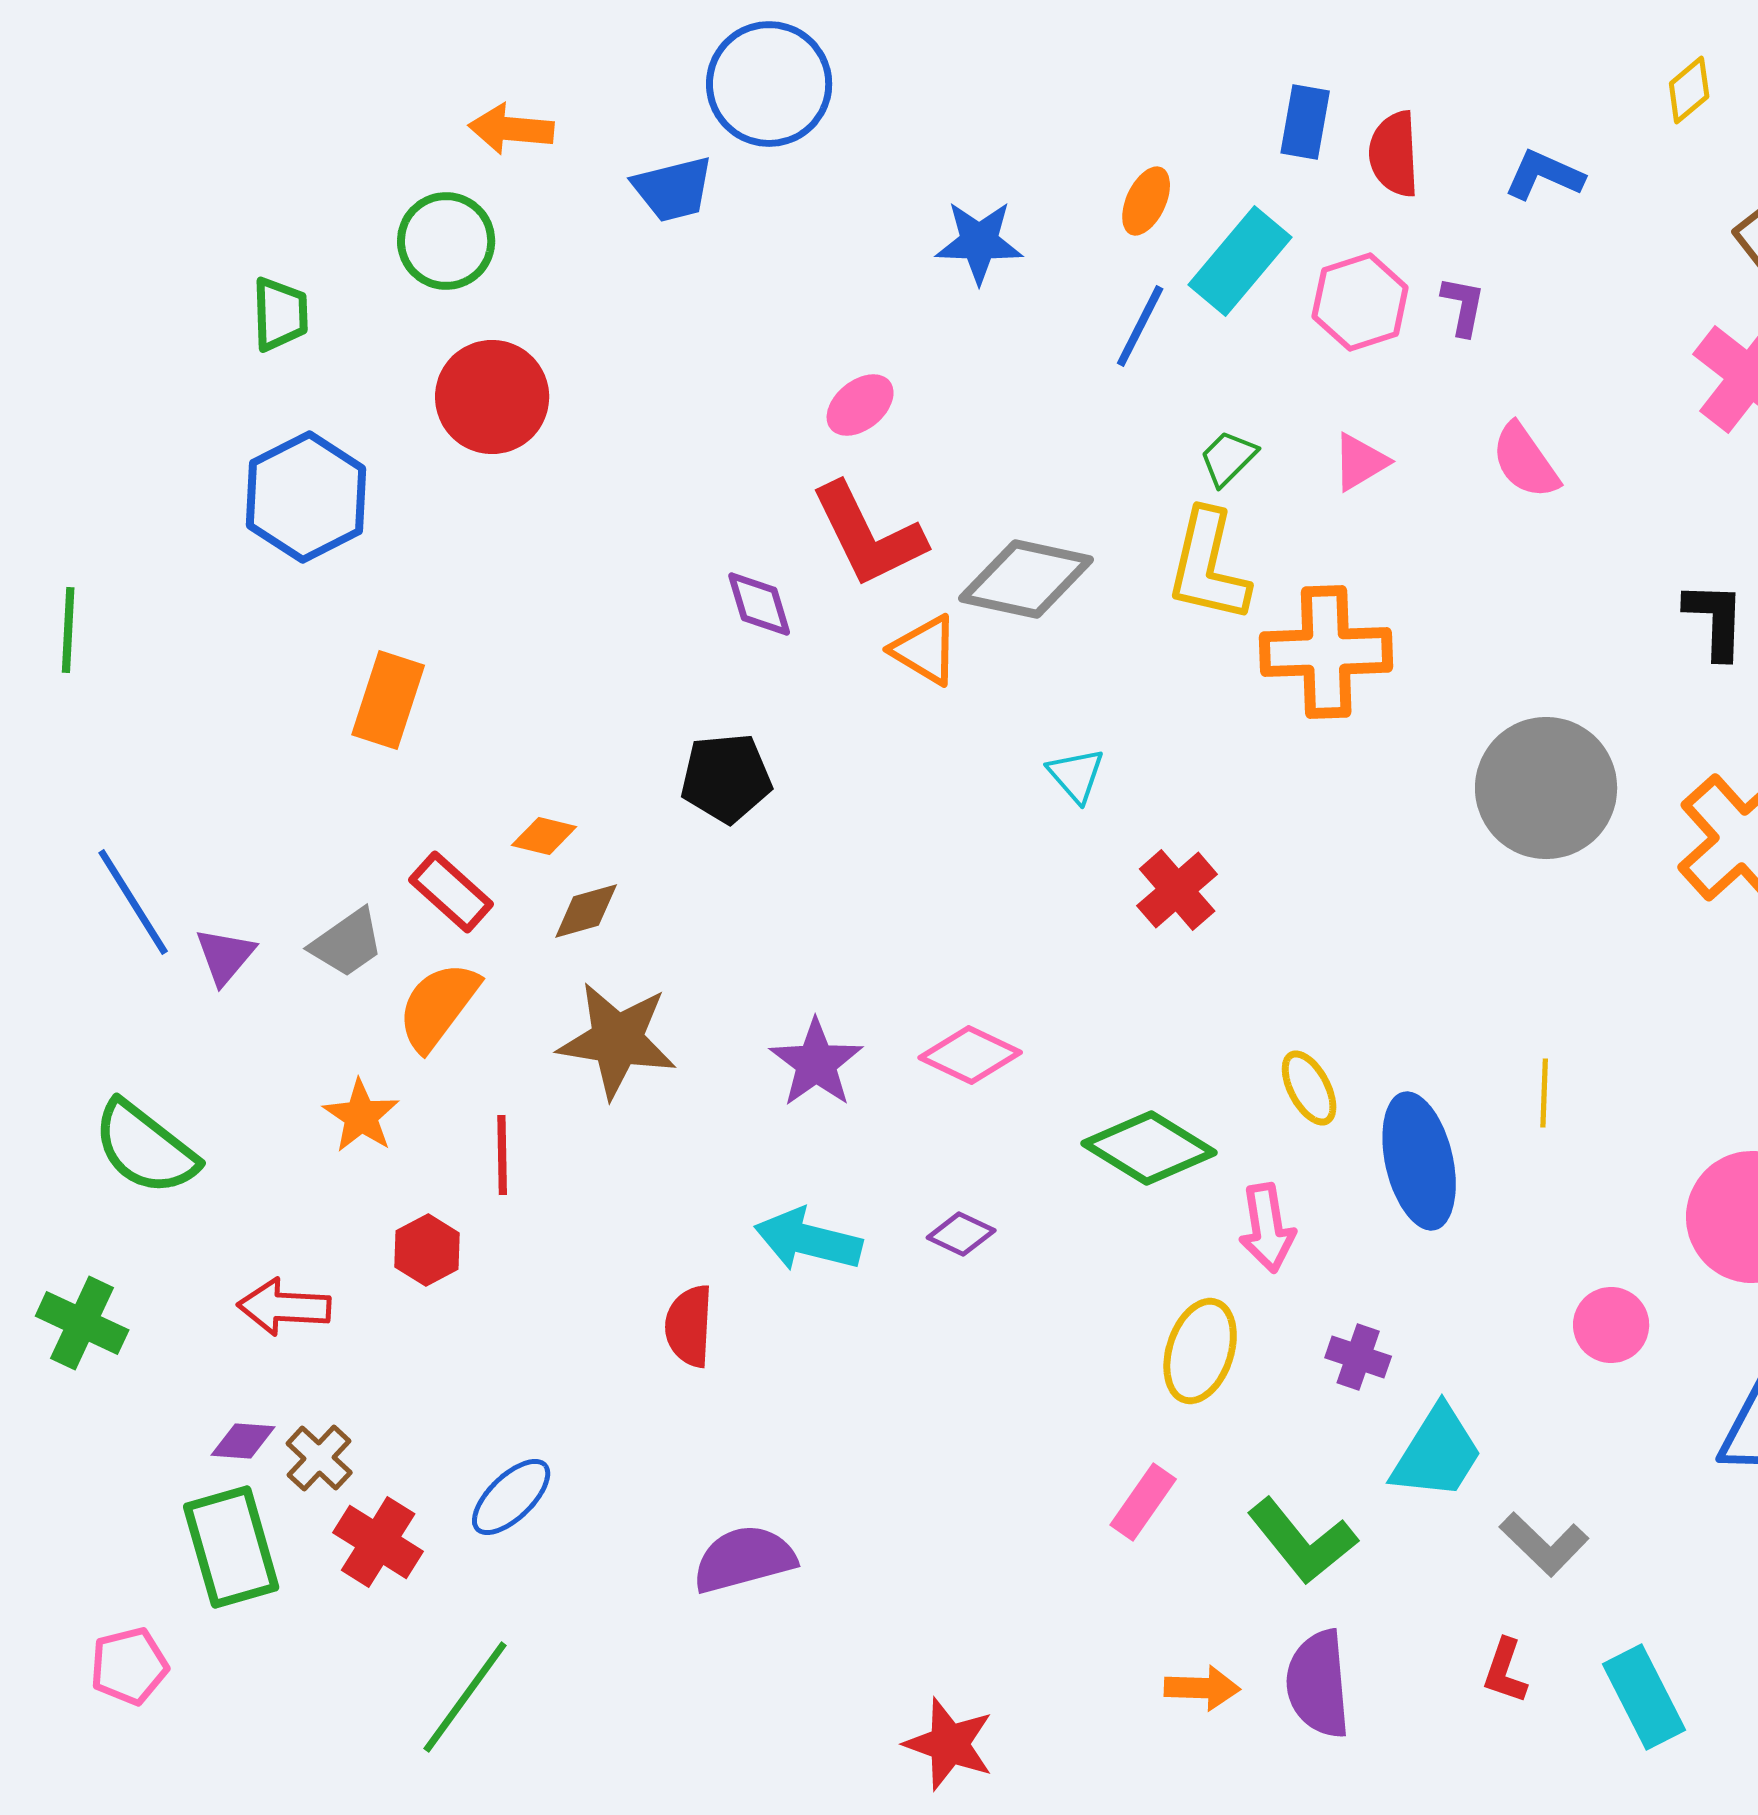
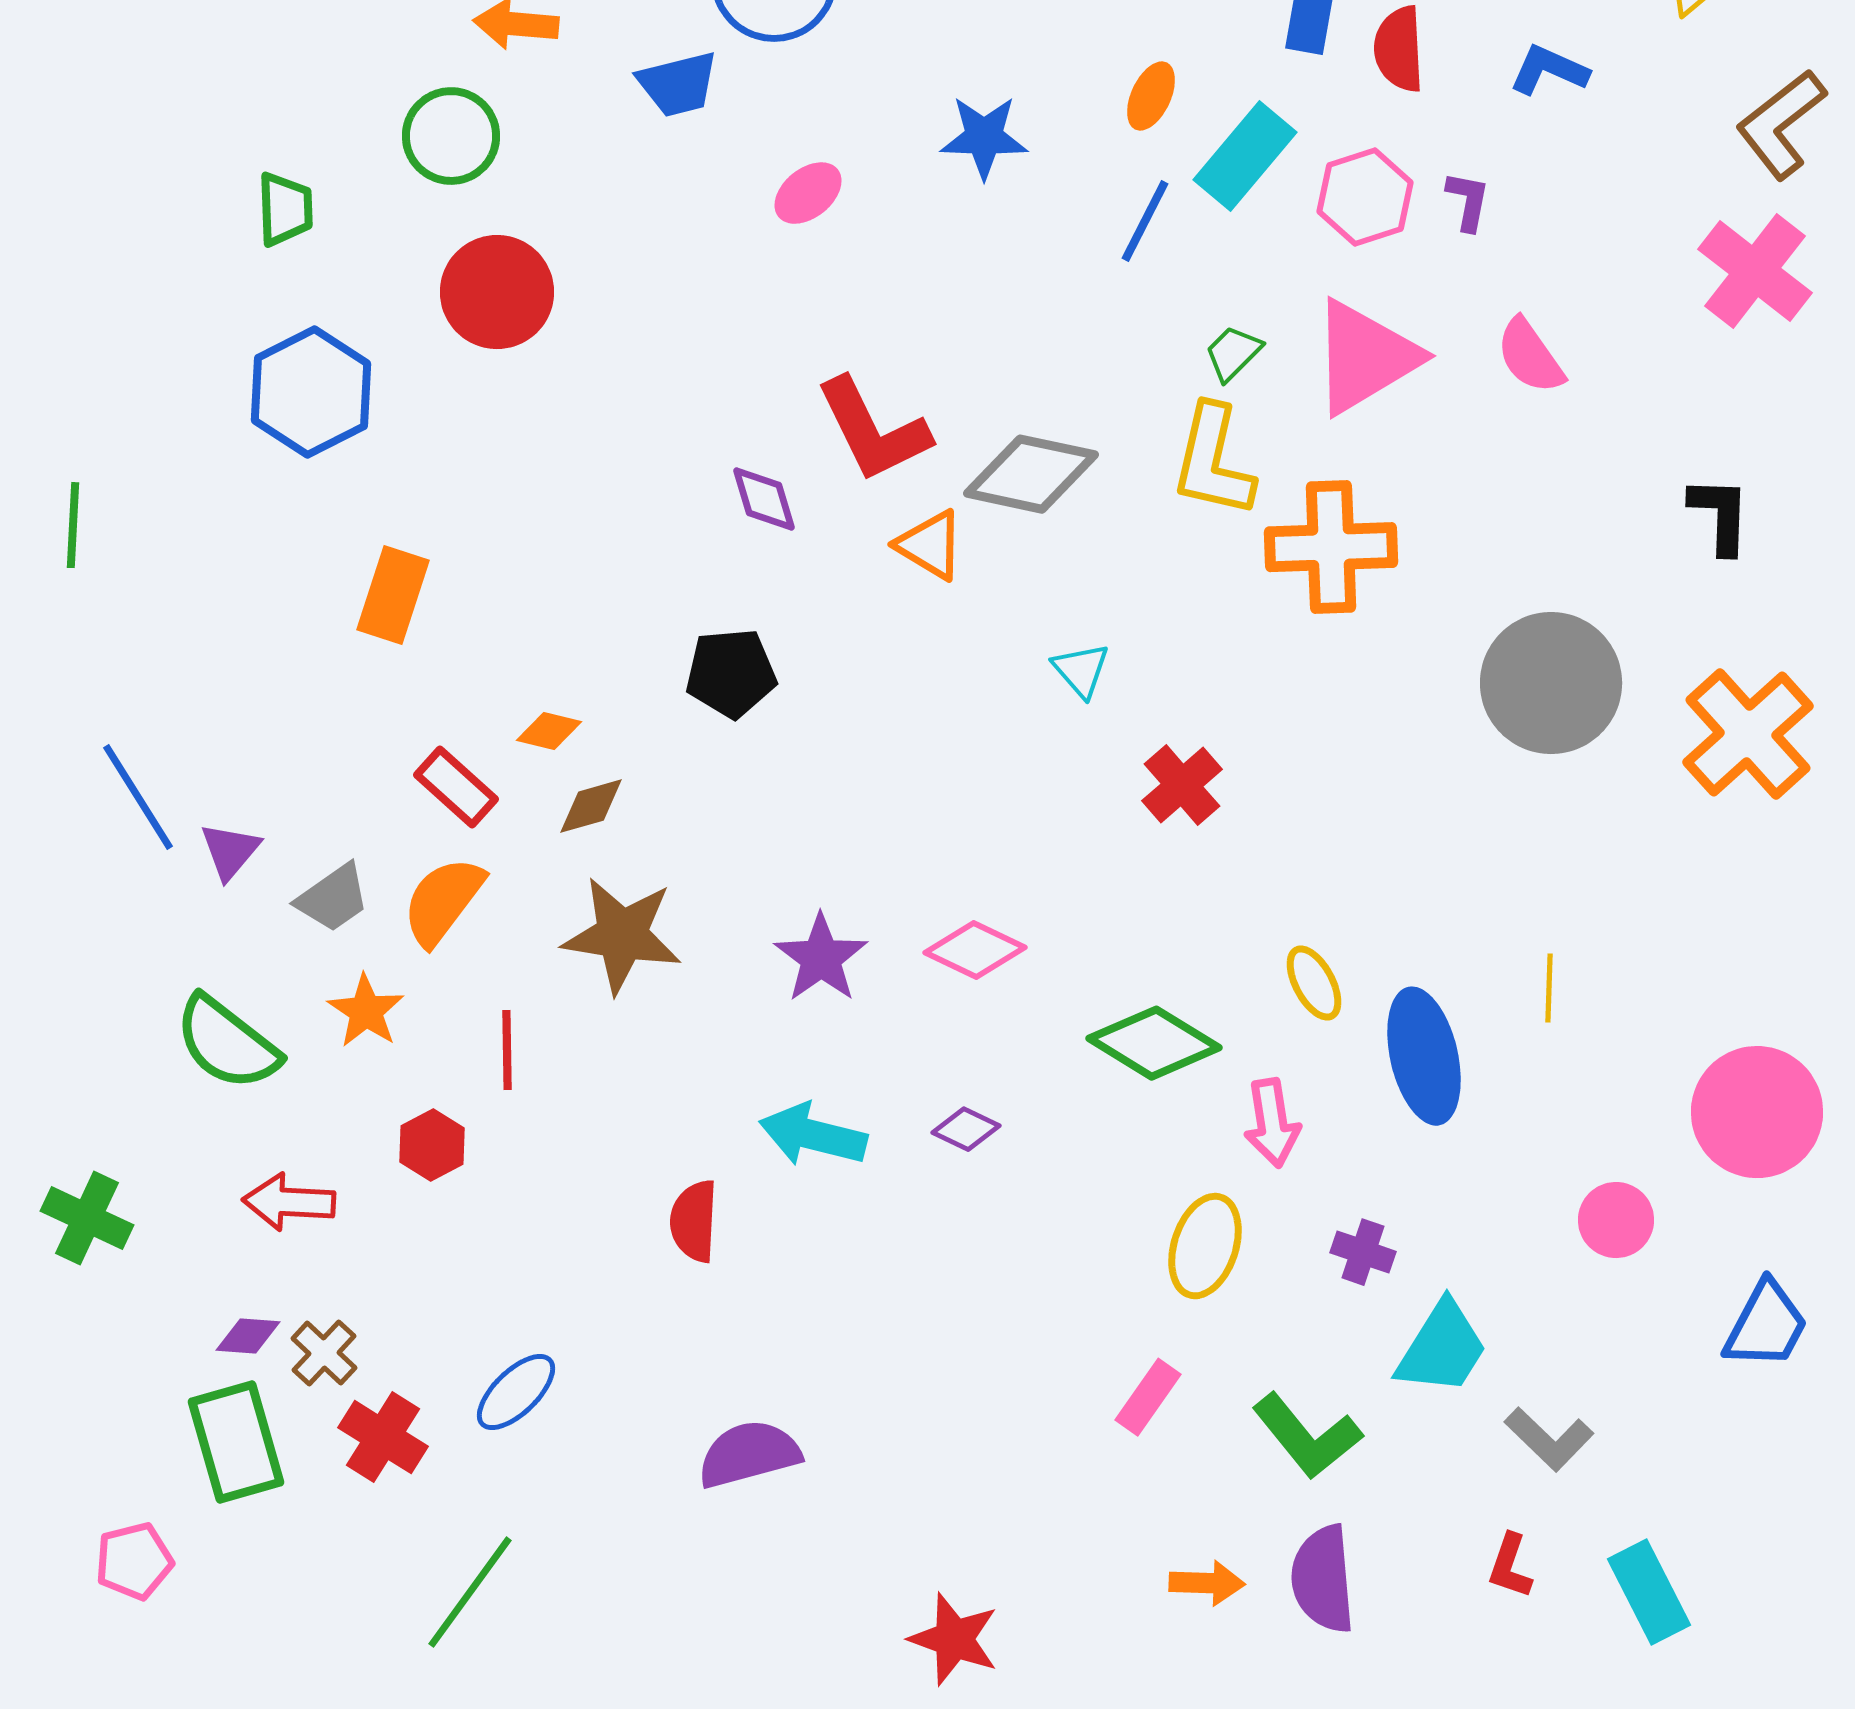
pink ellipse: (860, 405) -> (808, 193), moved
pink triangle: (1360, 462) -> (1365, 357), size x2.0
gray trapezoid: (347, 943) -> (333, 898), moved
green semicircle: (145, 1148) -> (227, 1043), moved

